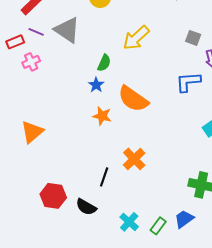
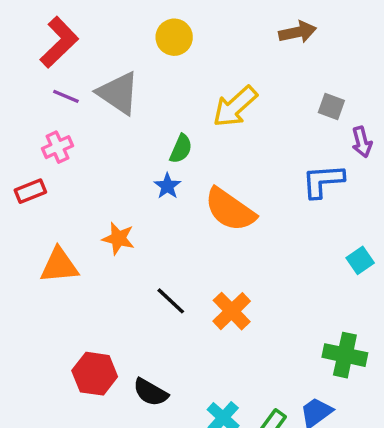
red rectangle: (15, 42) -> (30, 191), moved
orange star: (102, 116) -> (118, 238), moved
orange triangle: (32, 132) -> (59, 265), turned 35
black line: (104, 177) -> (171, 301), moved, turned -66

